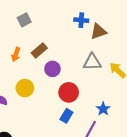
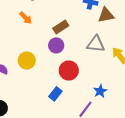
brown rectangle: (39, 50) -> (61, 27), moved
orange arrow: (16, 54) -> (26, 18), moved, turned -72
blue rectangle: (66, 116) -> (55, 94), moved

